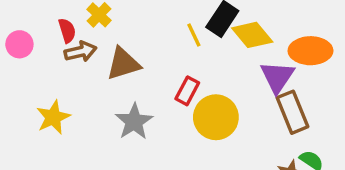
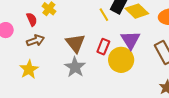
brown arrow: (80, 52) -> (35, 40), moved
brown triangle: (123, 64) -> (75, 43), moved, turned -45
purple triangle: (277, 77) -> (130, 40), moved

